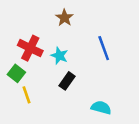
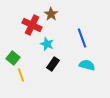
red cross: (30, 48) -> (32, 25), moved
cyan semicircle: (101, 108) -> (87, 65), moved

